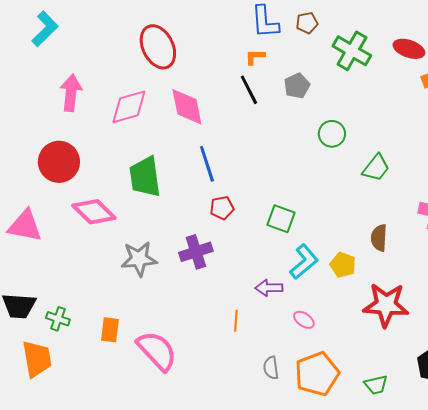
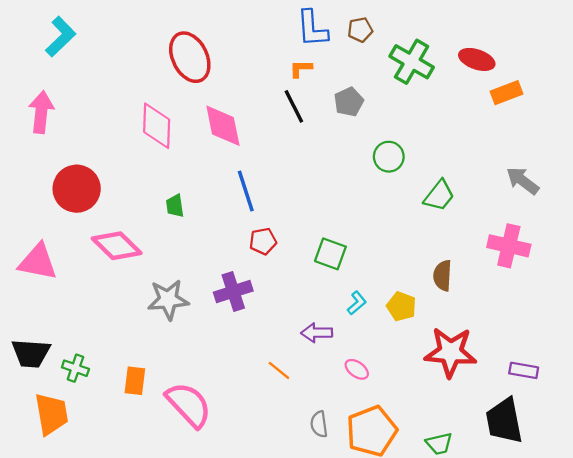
pink arrow: (71, 93) -> (41, 112), moved
pink diamond: (129, 107) -> (157, 126), turned -72
green trapezoid: (145, 177) -> (175, 206), size x0.5
cyan L-shape: (304, 262) -> (357, 303), size x0.6
orange line: (236, 321) -> (279, 370), turned -55

